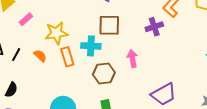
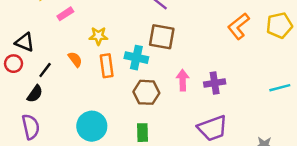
purple cross: (154, 27) -> (215, 83), moved
yellow star: (56, 33) -> (98, 36), size x0.7
black line: (16, 55) -> (45, 70), moved

